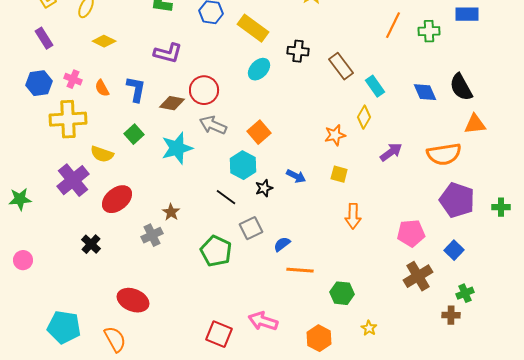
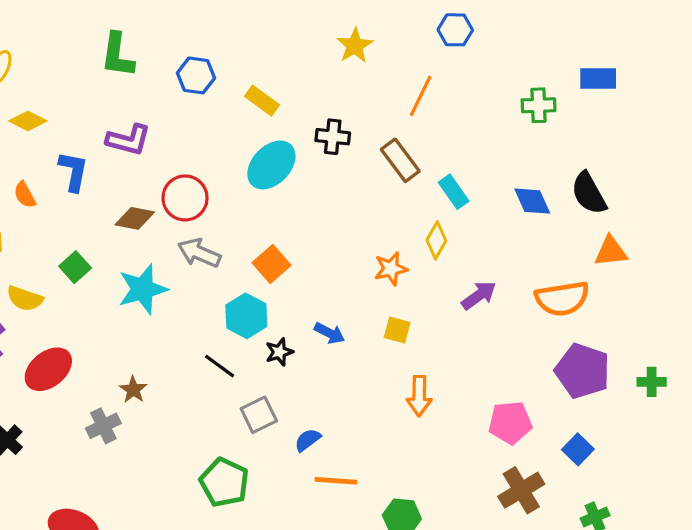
orange line: (393, 25) -> (421, 96), moved
yellow rectangle: (253, 28) -> (262, 101), size x0.7
cyan ellipse: (259, 69) -> (271, 165), size x1.4
blue L-shape: (136, 89) -> (73, 171), moved
green pentagon: (216, 251) -> (224, 482), moved

